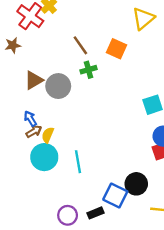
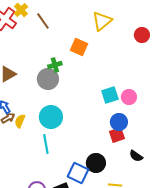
brown line: (80, 45) -> (43, 21), moved
gray circle: (58, 86) -> (48, 79), moved
cyan circle: (44, 157) -> (51, 117), moved

